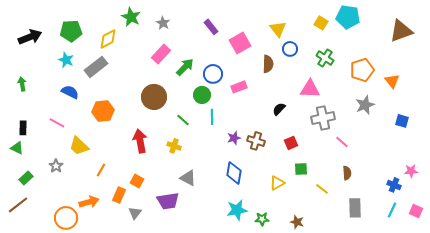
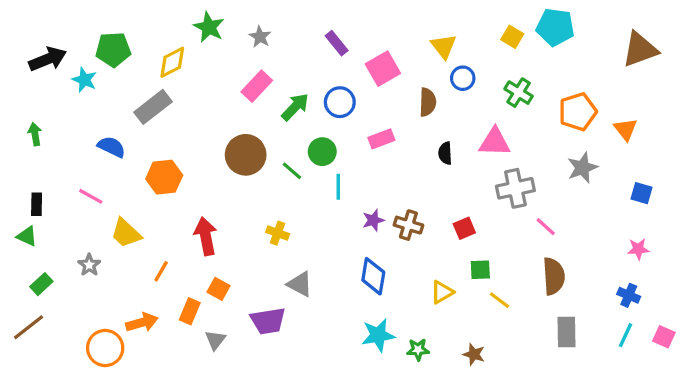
cyan star: (66, 60) -> (84, 80), moved
blue circle: (213, 74) -> (340, 102), moved
black semicircle: (279, 109) -> (445, 153), moved, turned -48
green line: (183, 120) -> (292, 171), moved
red arrow: (140, 141) -> (206, 236), moved
pink star: (411, 171) -> (638, 249), moved
brown semicircle: (347, 173) -> (554, 276), size x1.6
yellow line: (322, 189) -> (499, 300), moved

